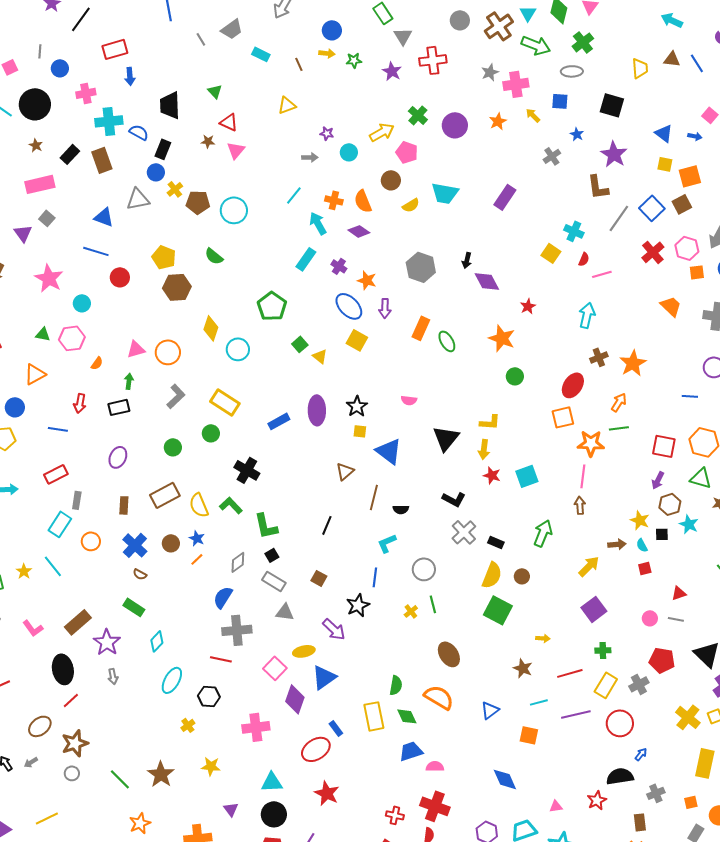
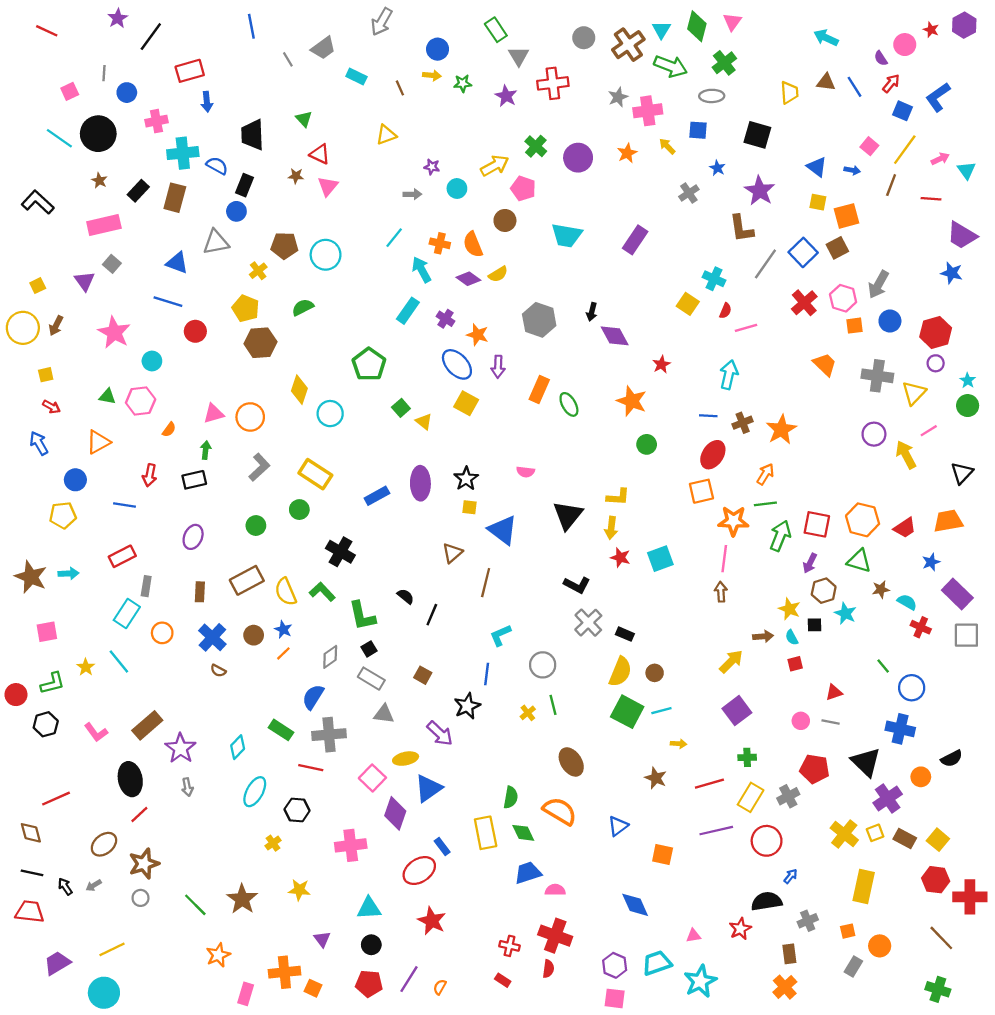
brown rectangle: (102, 160) -> (175, 198), turned 35
yellow cross: (175, 189) -> (258, 271), moved
yellow semicircle: (411, 205) -> (498, 274), moved
green semicircle: (214, 256) -> (303, 307), turned 114
blue line: (690, 396) -> (708, 416), moved
black semicircle: (401, 509) -> (406, 596), moved, turned -140
green arrow: (543, 533) -> (780, 536), moved
green rectangle: (134, 607) -> (281, 730), moved
cyan line: (539, 702) -> (661, 711), moved
black circle: (274, 814) -> (371, 945), size x0.7

